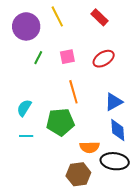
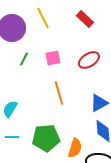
green pentagon: (60, 122) -> (46, 138), moved
orange semicircle: (90, 147) -> (75, 148), turned -72

